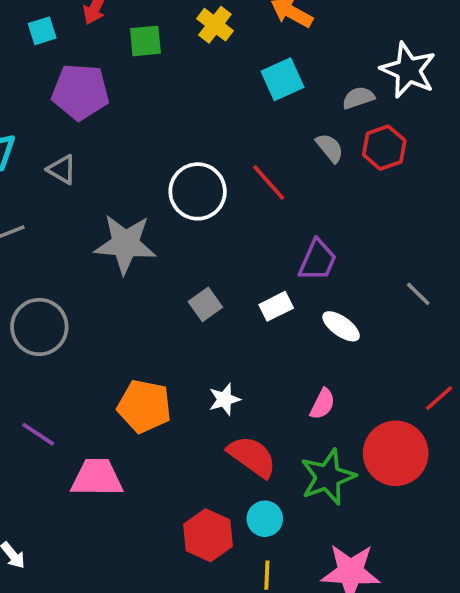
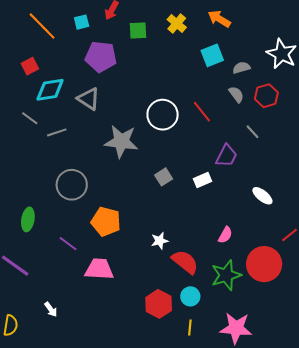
gray semicircle: (358, 98) -> (241, 68), moved
gray triangle: (62, 169) -> (89, 99), size x1.4
gray line: (418, 294) -> (252, 132), moved
white ellipse: (341, 326) -> (262, 196), moved
white star: (225, 399) -> (160, 241), moved
orange pentagon: (144, 406) -> (106, 222), moved

